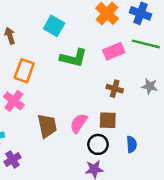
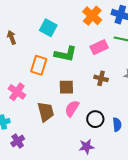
orange rectangle: (24, 71) -> (39, 65), moved
brown square: (108, 120) -> (66, 87), moved
black circle: (98, 144) -> (95, 119), moved

